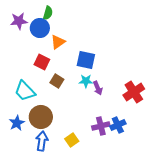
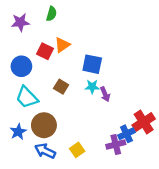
blue circle: (40, 28) -> (21, 66), moved
red square: (42, 62) -> (45, 51), moved
red cross: (134, 92) -> (144, 122), moved
purple cross: (101, 126) -> (116, 145), moved
blue arrow: (42, 141) -> (45, 151), turned -72

